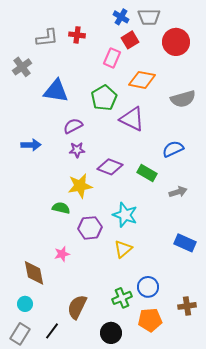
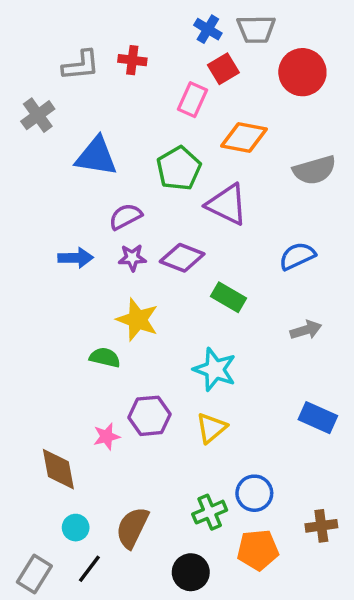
blue arrow: (31, 145) -> (76, 258), moved
purple diamond: (110, 167) -> (182, 258), moved
green rectangle: (147, 173) -> (229, 297), moved
yellow star: (80, 186) -> (137, 320), turned 30
purple hexagon: (90, 228) -> (150, 416), moved
cyan circle: (25, 304) -> (76, 528), moved

